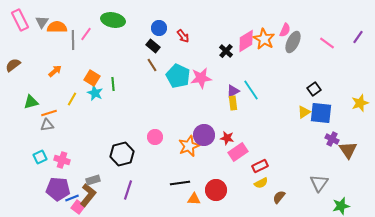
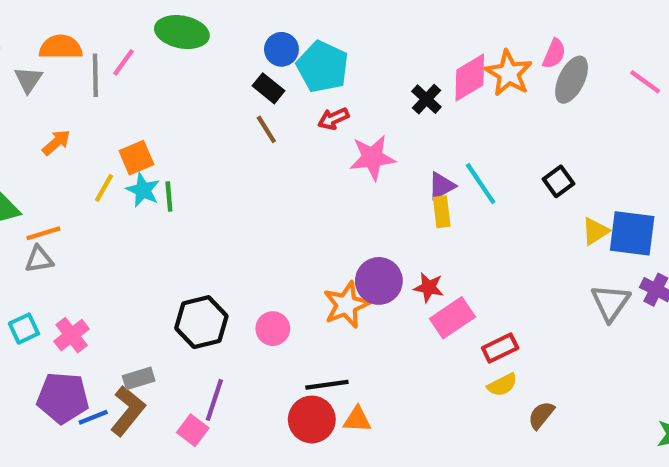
gray triangle: (42, 22) -> (28, 80), moved
red arrow: (183, 36) -> (333, 119), moved, turned 104
cyan pentagon: (178, 76) -> (323, 67), moved
orange square: (92, 78) -> (136, 158), turned 35
green line: (113, 84) -> (169, 197), moved
black square: (314, 89) -> (559, 181), moved
yellow line: (72, 99) -> (104, 188), moved
pink circle: (155, 137) -> (273, 329), moved
pink cross: (62, 160) -> (72, 335), turned 35
gray triangle: (319, 183) -> (610, 303), moved
red circle: (216, 190) -> (312, 419), moved
pink square: (78, 207) -> (193, 430), moved

